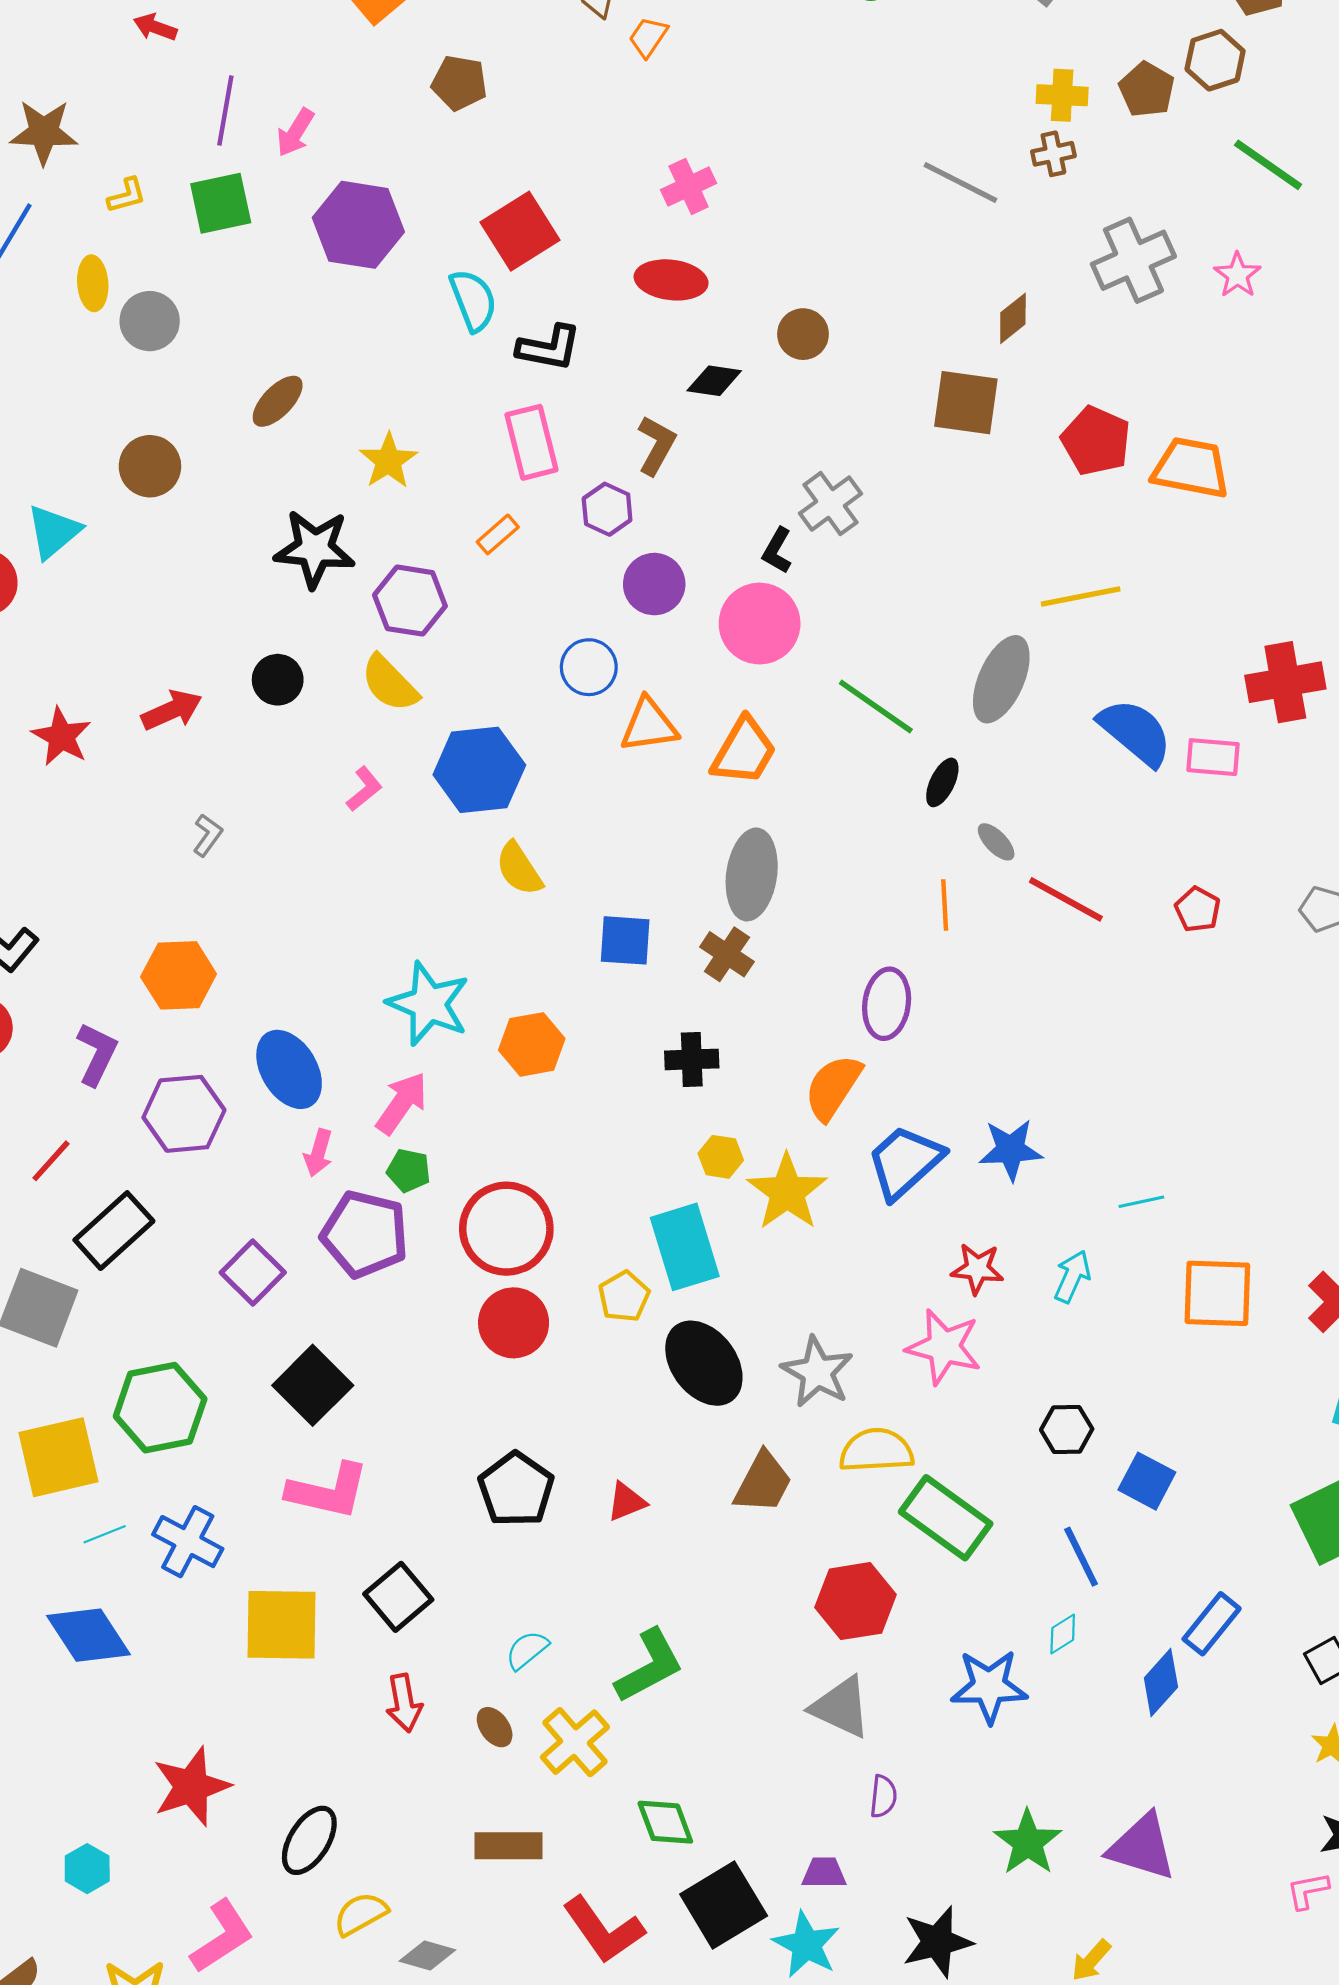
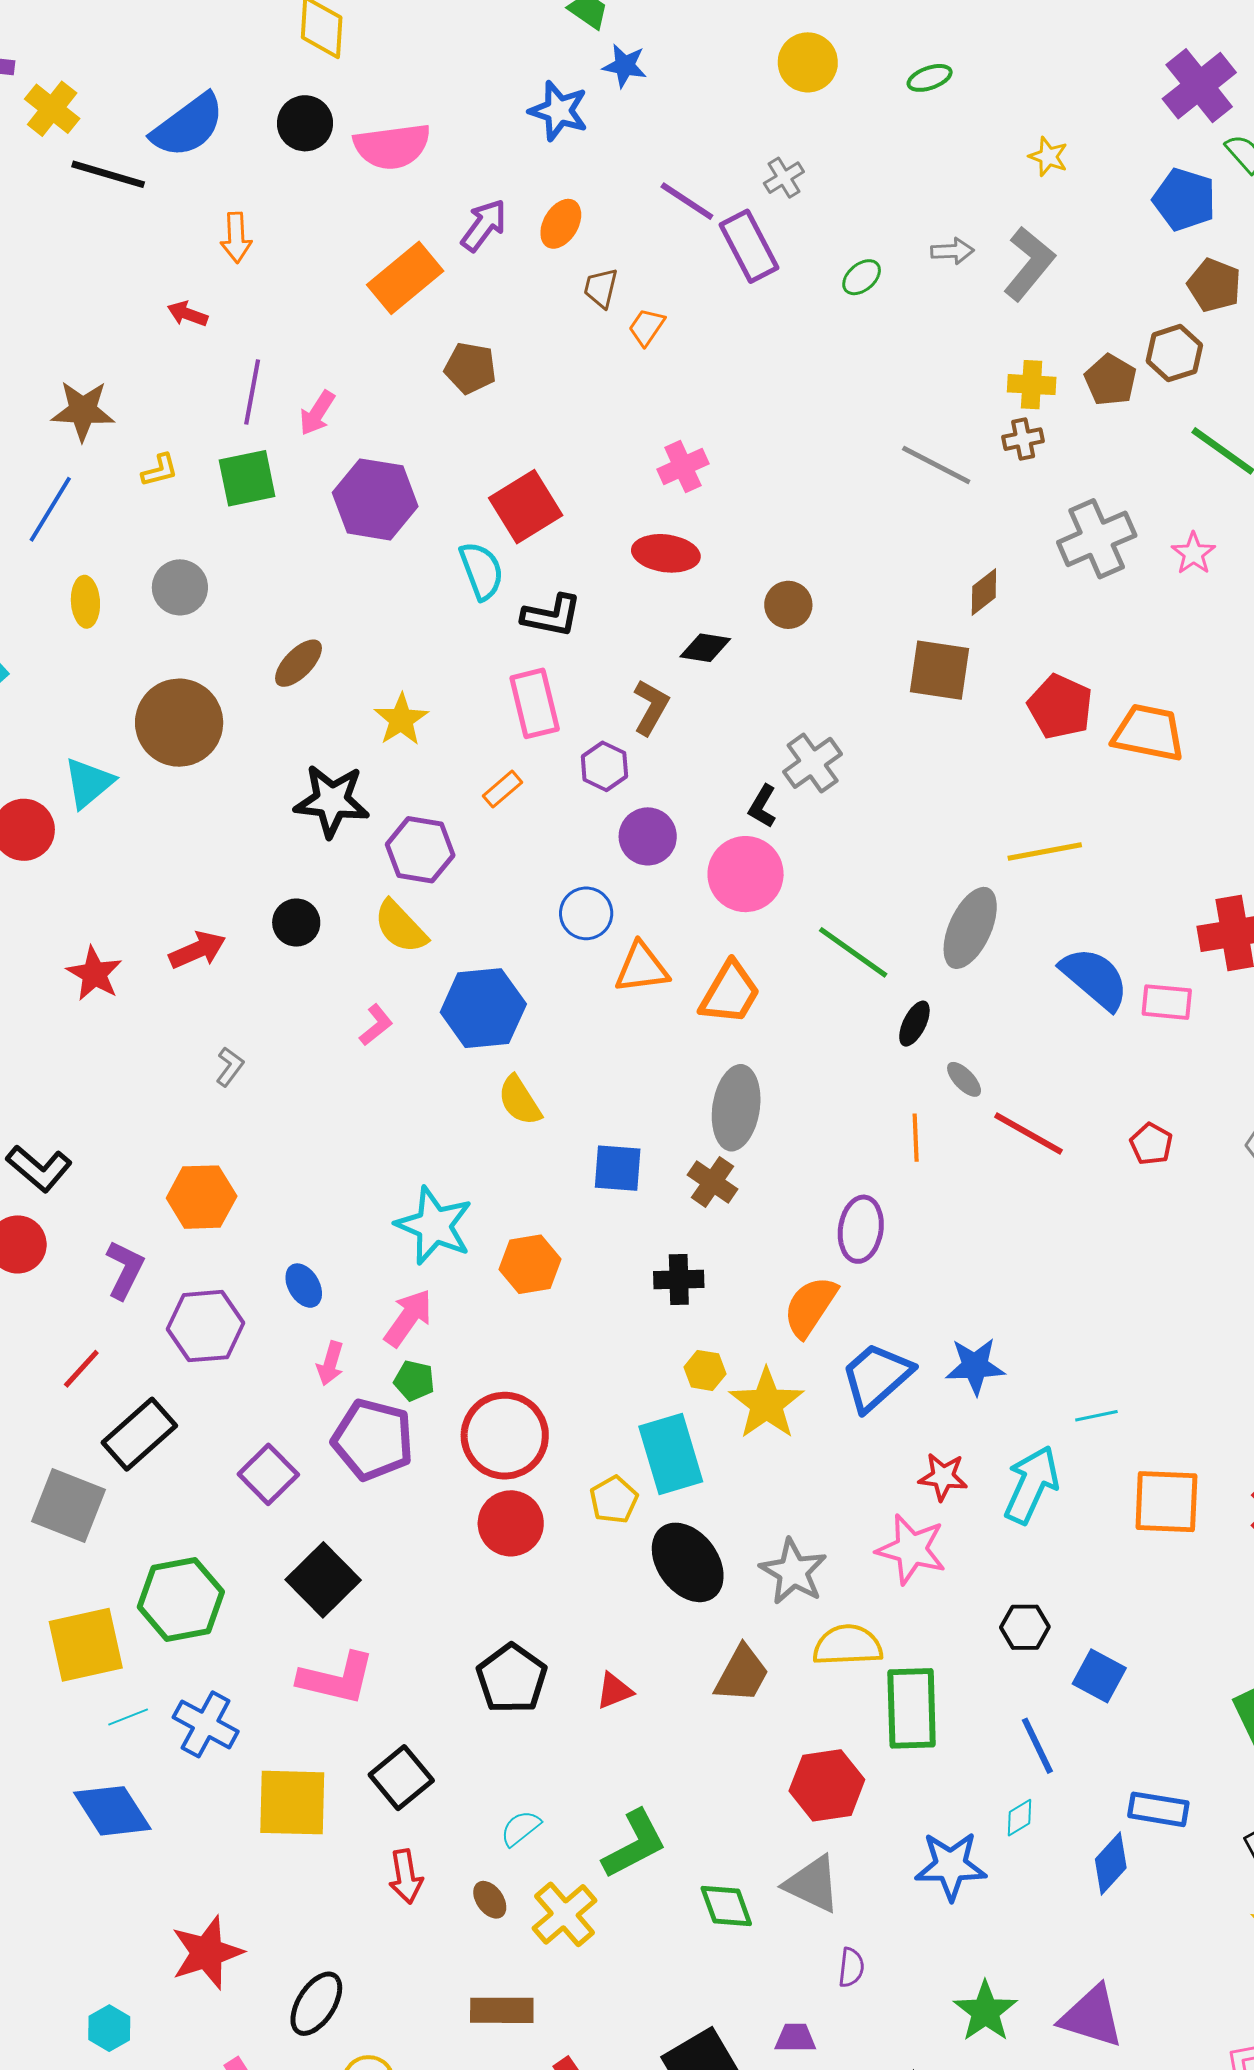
yellow ellipse: (93, 283) -> (85, 602), moved
brown circle: (150, 466) -> (179, 723), size x1.5
blue ellipse: (289, 1069) -> (304, 1286), size x0.6
cyan arrow: (1072, 1276) -> (1032, 1485), size x1.6
green rectangle: (946, 1518) -> (912, 1708), turned 52
blue rectangle: (1212, 1624) -> (1158, 1809), turned 60
green diamond: (665, 1822) -> (726, 1906), moved

